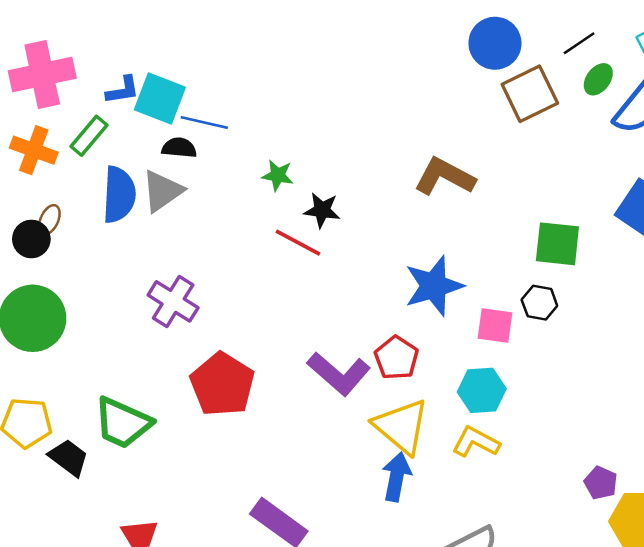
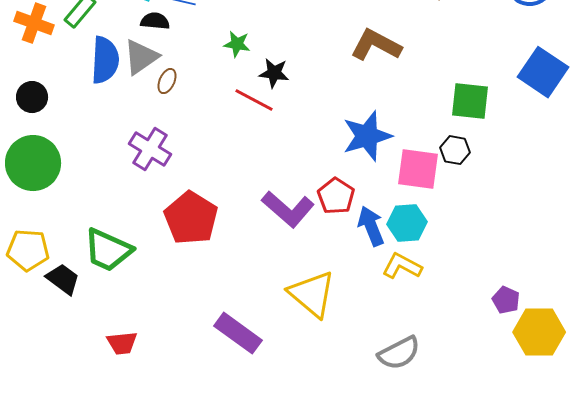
brown ellipse: (49, 220) -> (167, 81), moved
pink square: (495, 325) -> (418, 169), size x1.4
yellow triangle: (401, 426) -> (312, 294), moved
blue arrow: (397, 477) -> (371, 226), moved, turned -33

